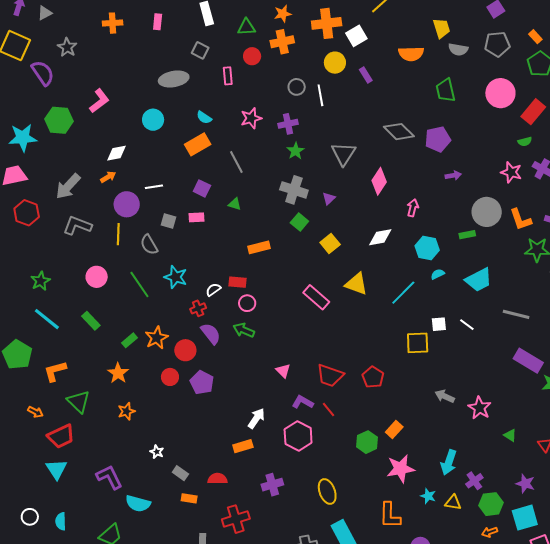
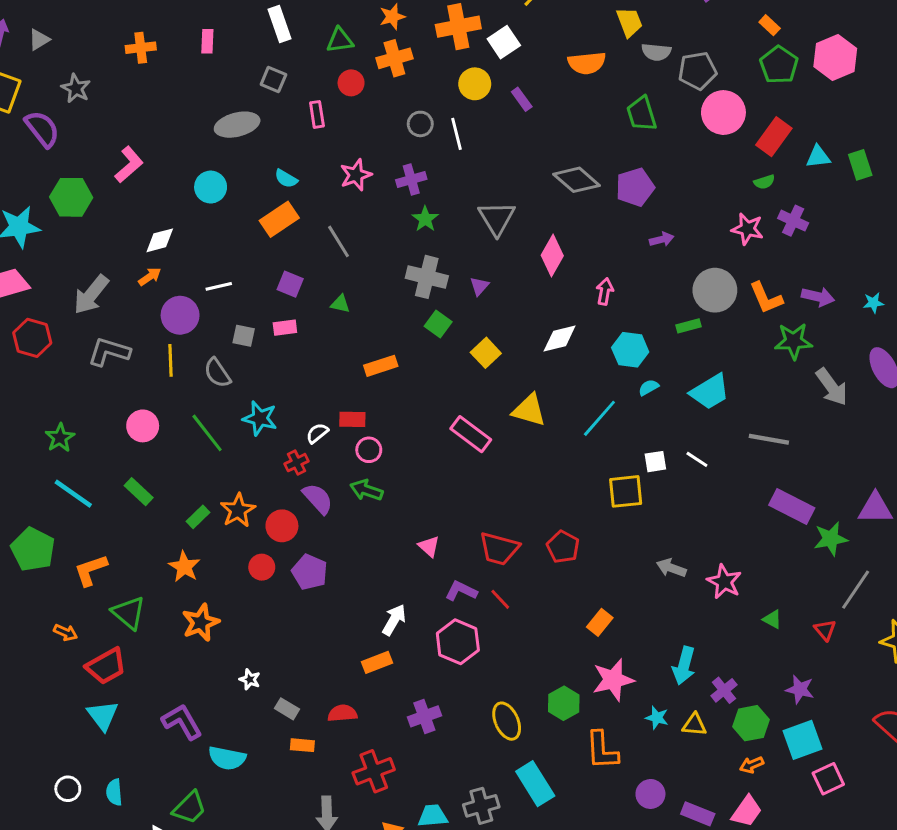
gray pentagon: (497, 44) -> (697, 71), moved
orange star: (126, 411) -> (201, 622), size x1.4
green hexagon: (367, 442) -> (564, 703), moved

